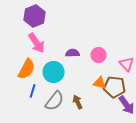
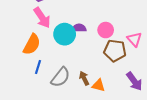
cyan circle: (54, 72) -> (65, 34), moved
orange triangle: (100, 83) -> (98, 85), moved
brown pentagon: (115, 87) -> (115, 51), moved

